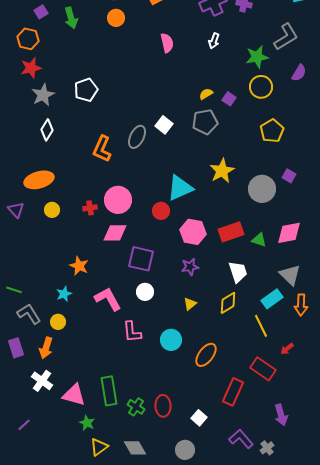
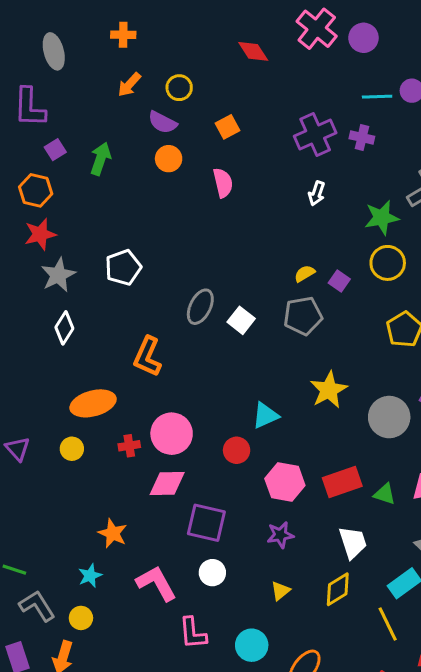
green arrow: (71, 18) -> (101, 159), turned -145
pink semicircle: (167, 43) -> (223, 183), moved
gray ellipse: (137, 137) -> (200, 307), moved
orange ellipse: (39, 180) -> (93, 403), moved
cyan triangle: (180, 188) -> (265, 416), size x0.7

